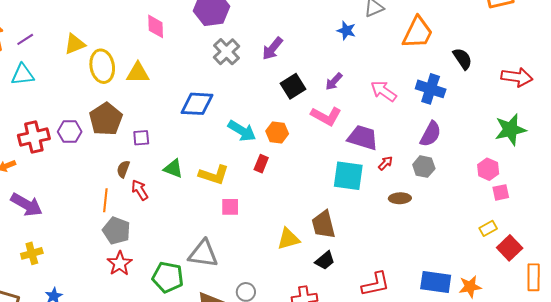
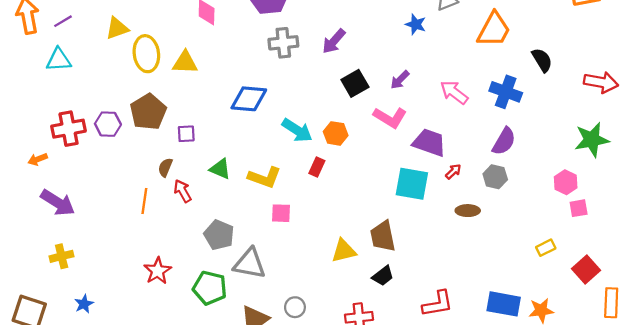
gray cross: (227, 52) -> (283, 43), turned 36
yellow rectangle: (488, 228) -> (546, 248), moved
gray pentagon: (116, 231) -> (219, 235), moved

